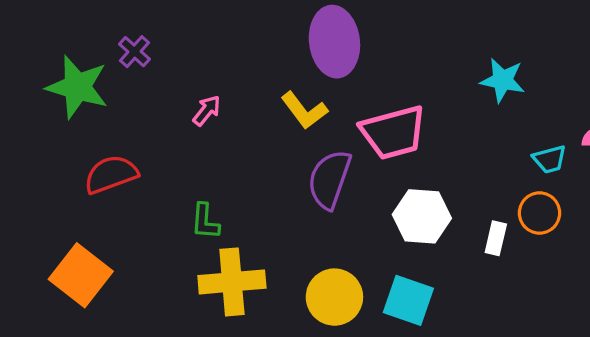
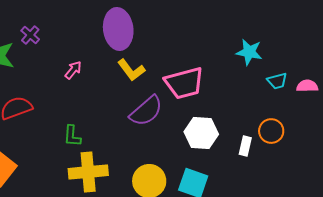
purple ellipse: (334, 42) -> (118, 29), moved
cyan trapezoid: (550, 159) -> (277, 81), moved
purple semicircle: (329, 179) -> (146, 111), turned -150

